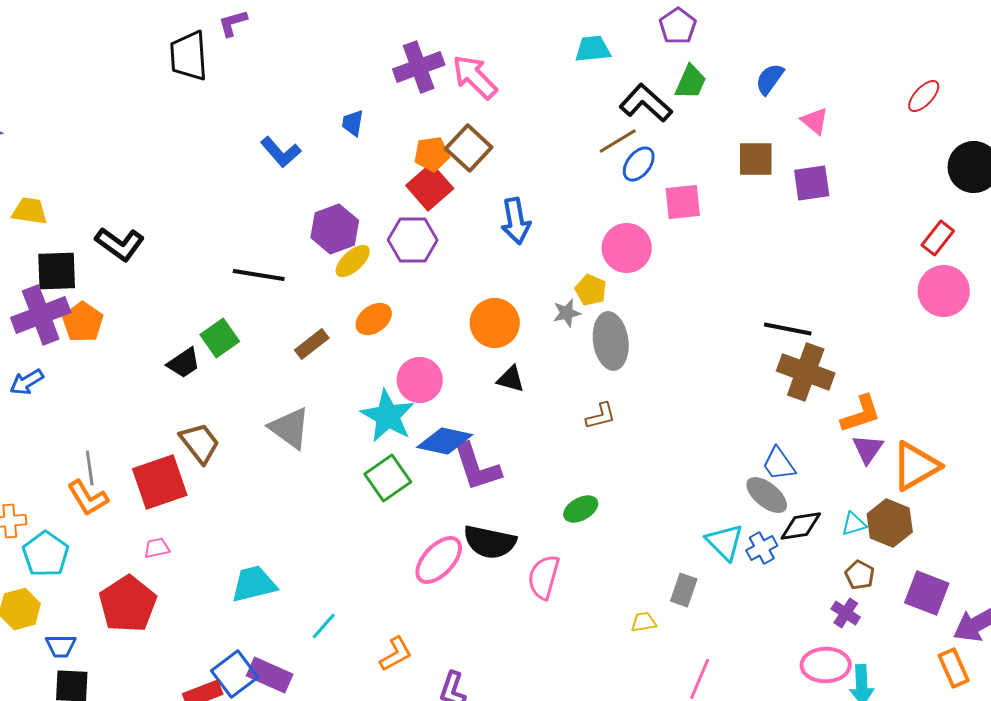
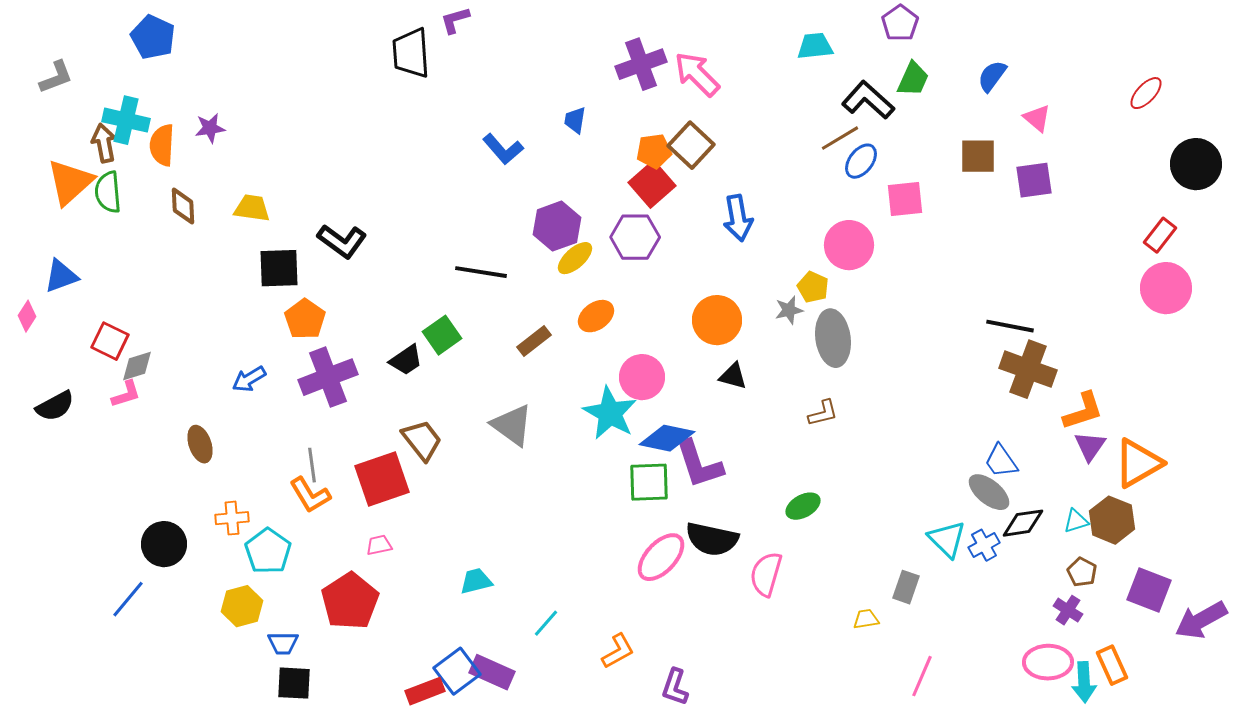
purple cross: (41, 315) -> (328, 377), moved
green square: (388, 478) -> (649, 482), moved, turned 33
cyan trapezoid: (254, 584) -> (476, 581), size x0.7
orange rectangle: (954, 668) -> (1112, 665), moved

